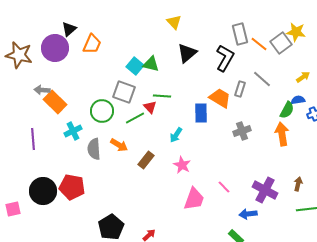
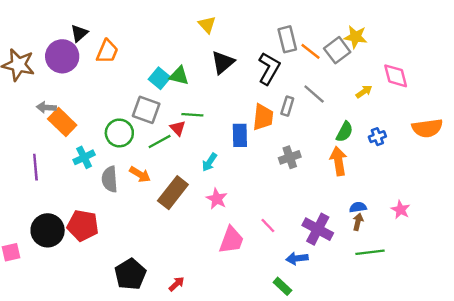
orange trapezoid: (220, 98) -> (263, 117), turned 65
blue semicircle: (298, 100) -> (358, 207), moved
brown rectangle: (146, 160) -> (173, 193), size x1.5

